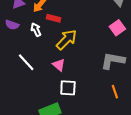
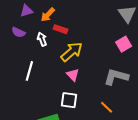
white line: (26, 62) -> (29, 71), turned 54
pink triangle: (59, 65) -> (73, 75), moved
orange line: (115, 92) -> (107, 107), moved, turned -32

